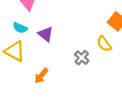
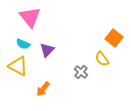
purple triangle: (46, 34) -> (47, 50), turned 35

